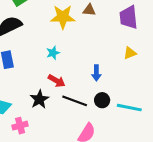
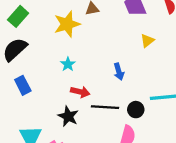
black circle: (102, 100) -> (136, 110), moved

